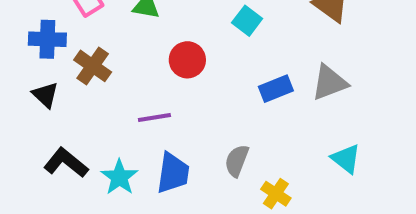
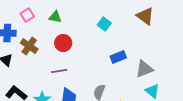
red circle: (187, 60) -> (63, 43), moved
gray triangle: (329, 82) -> (144, 69), moved

